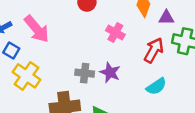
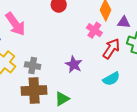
pink cross: (115, 33) -> (94, 30), moved
gray cross: (85, 73) -> (33, 66), moved

